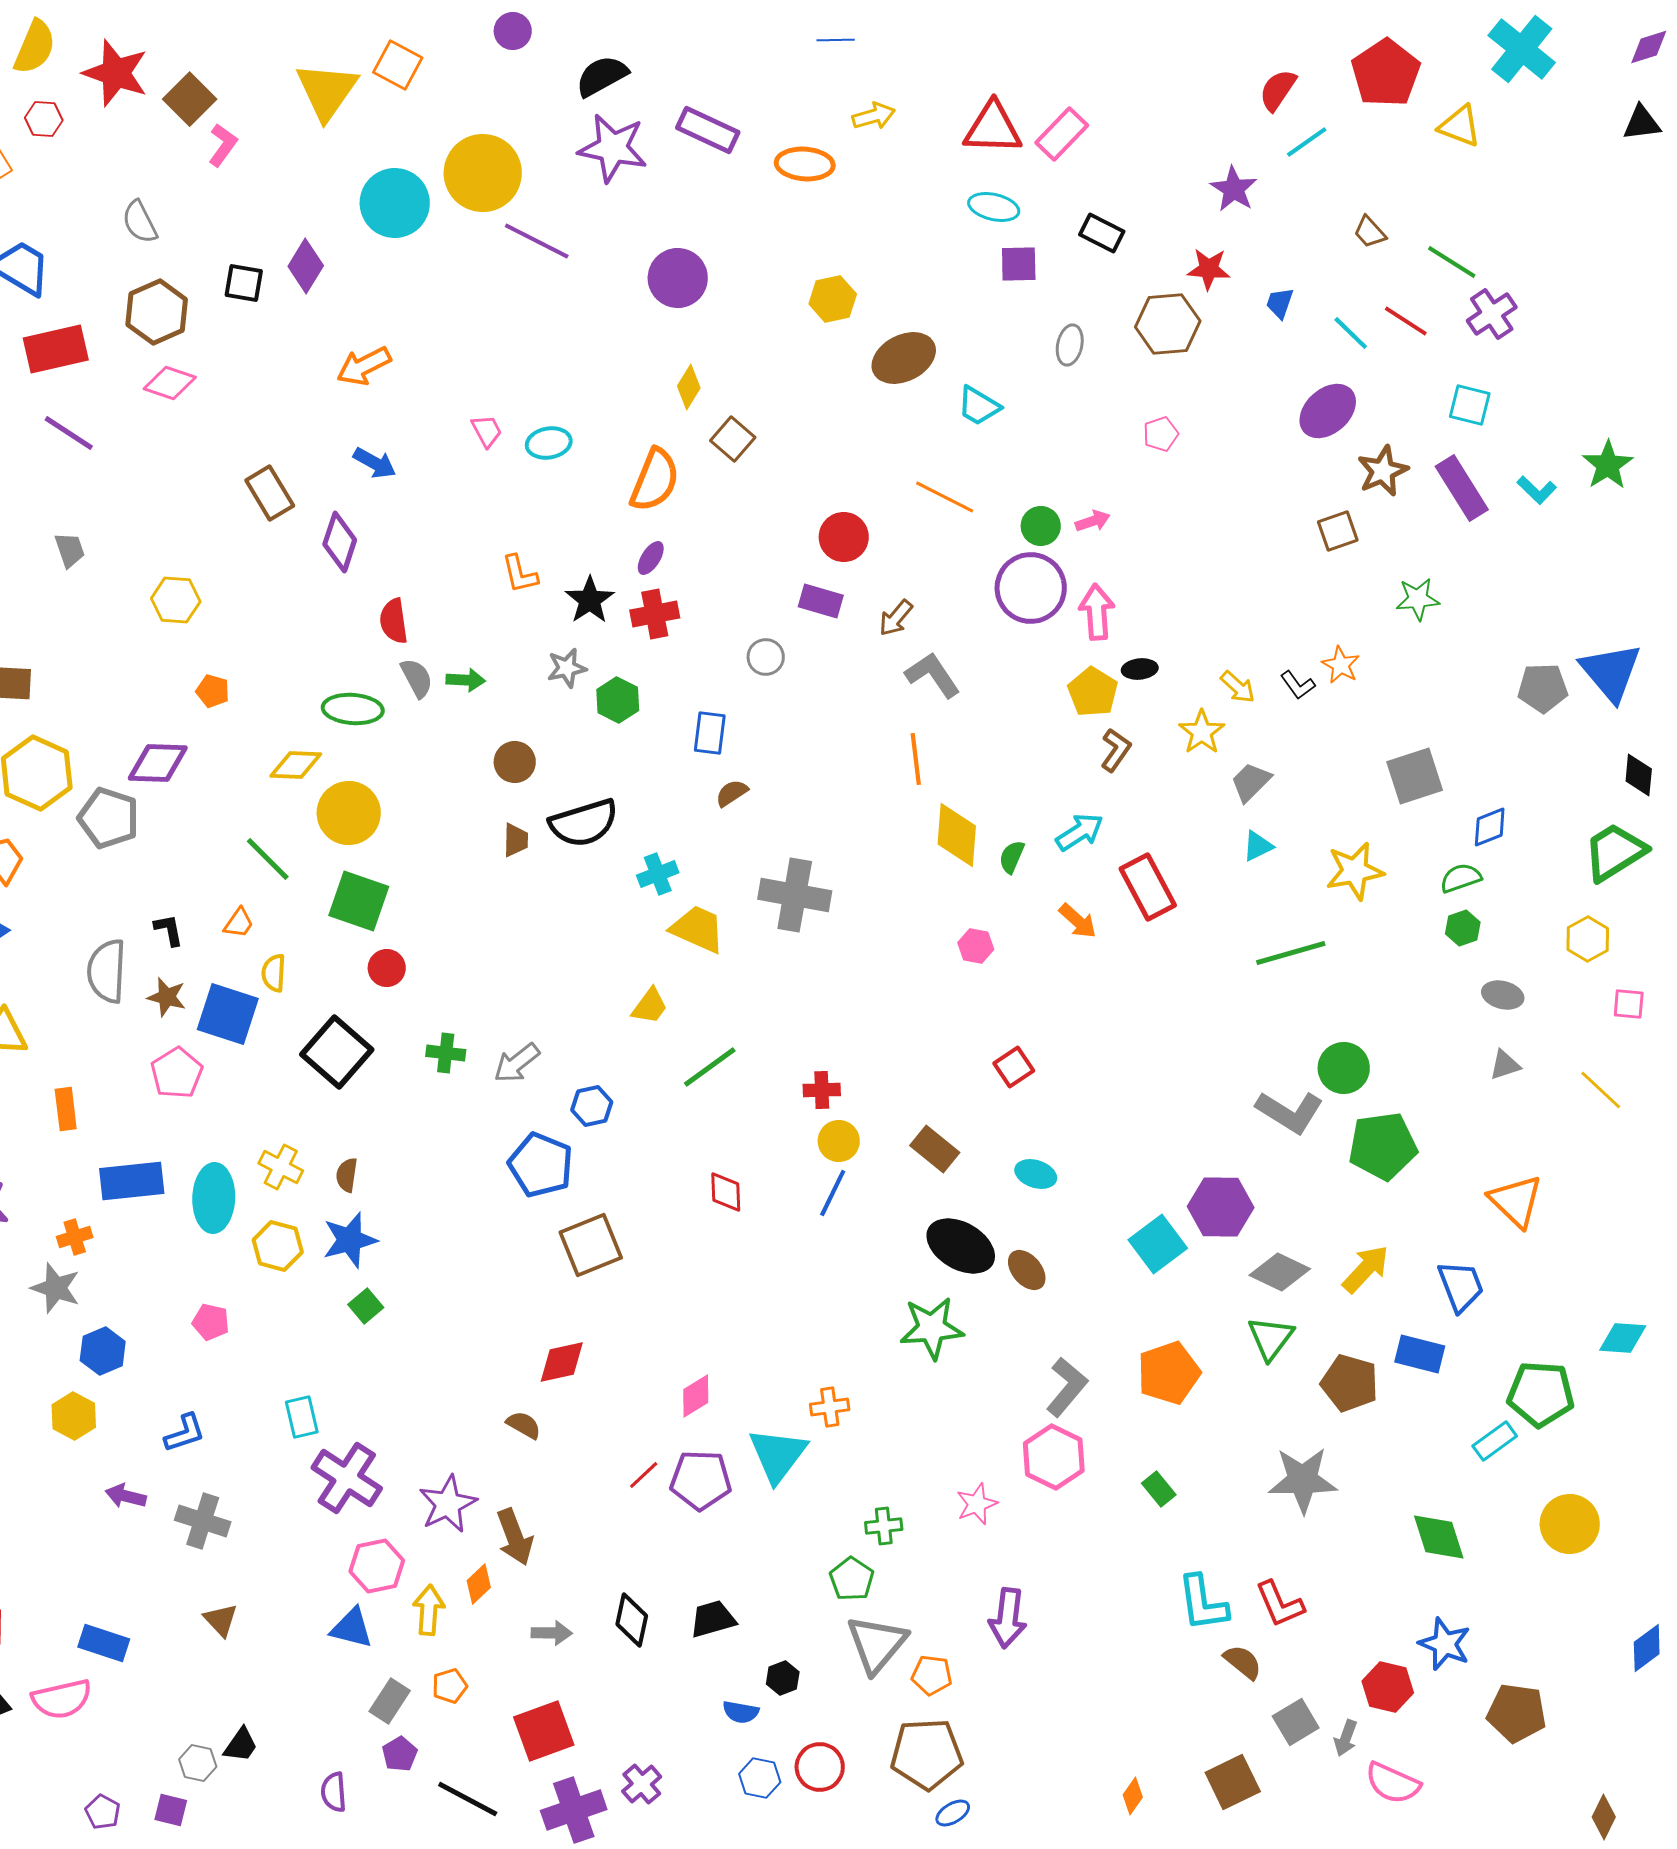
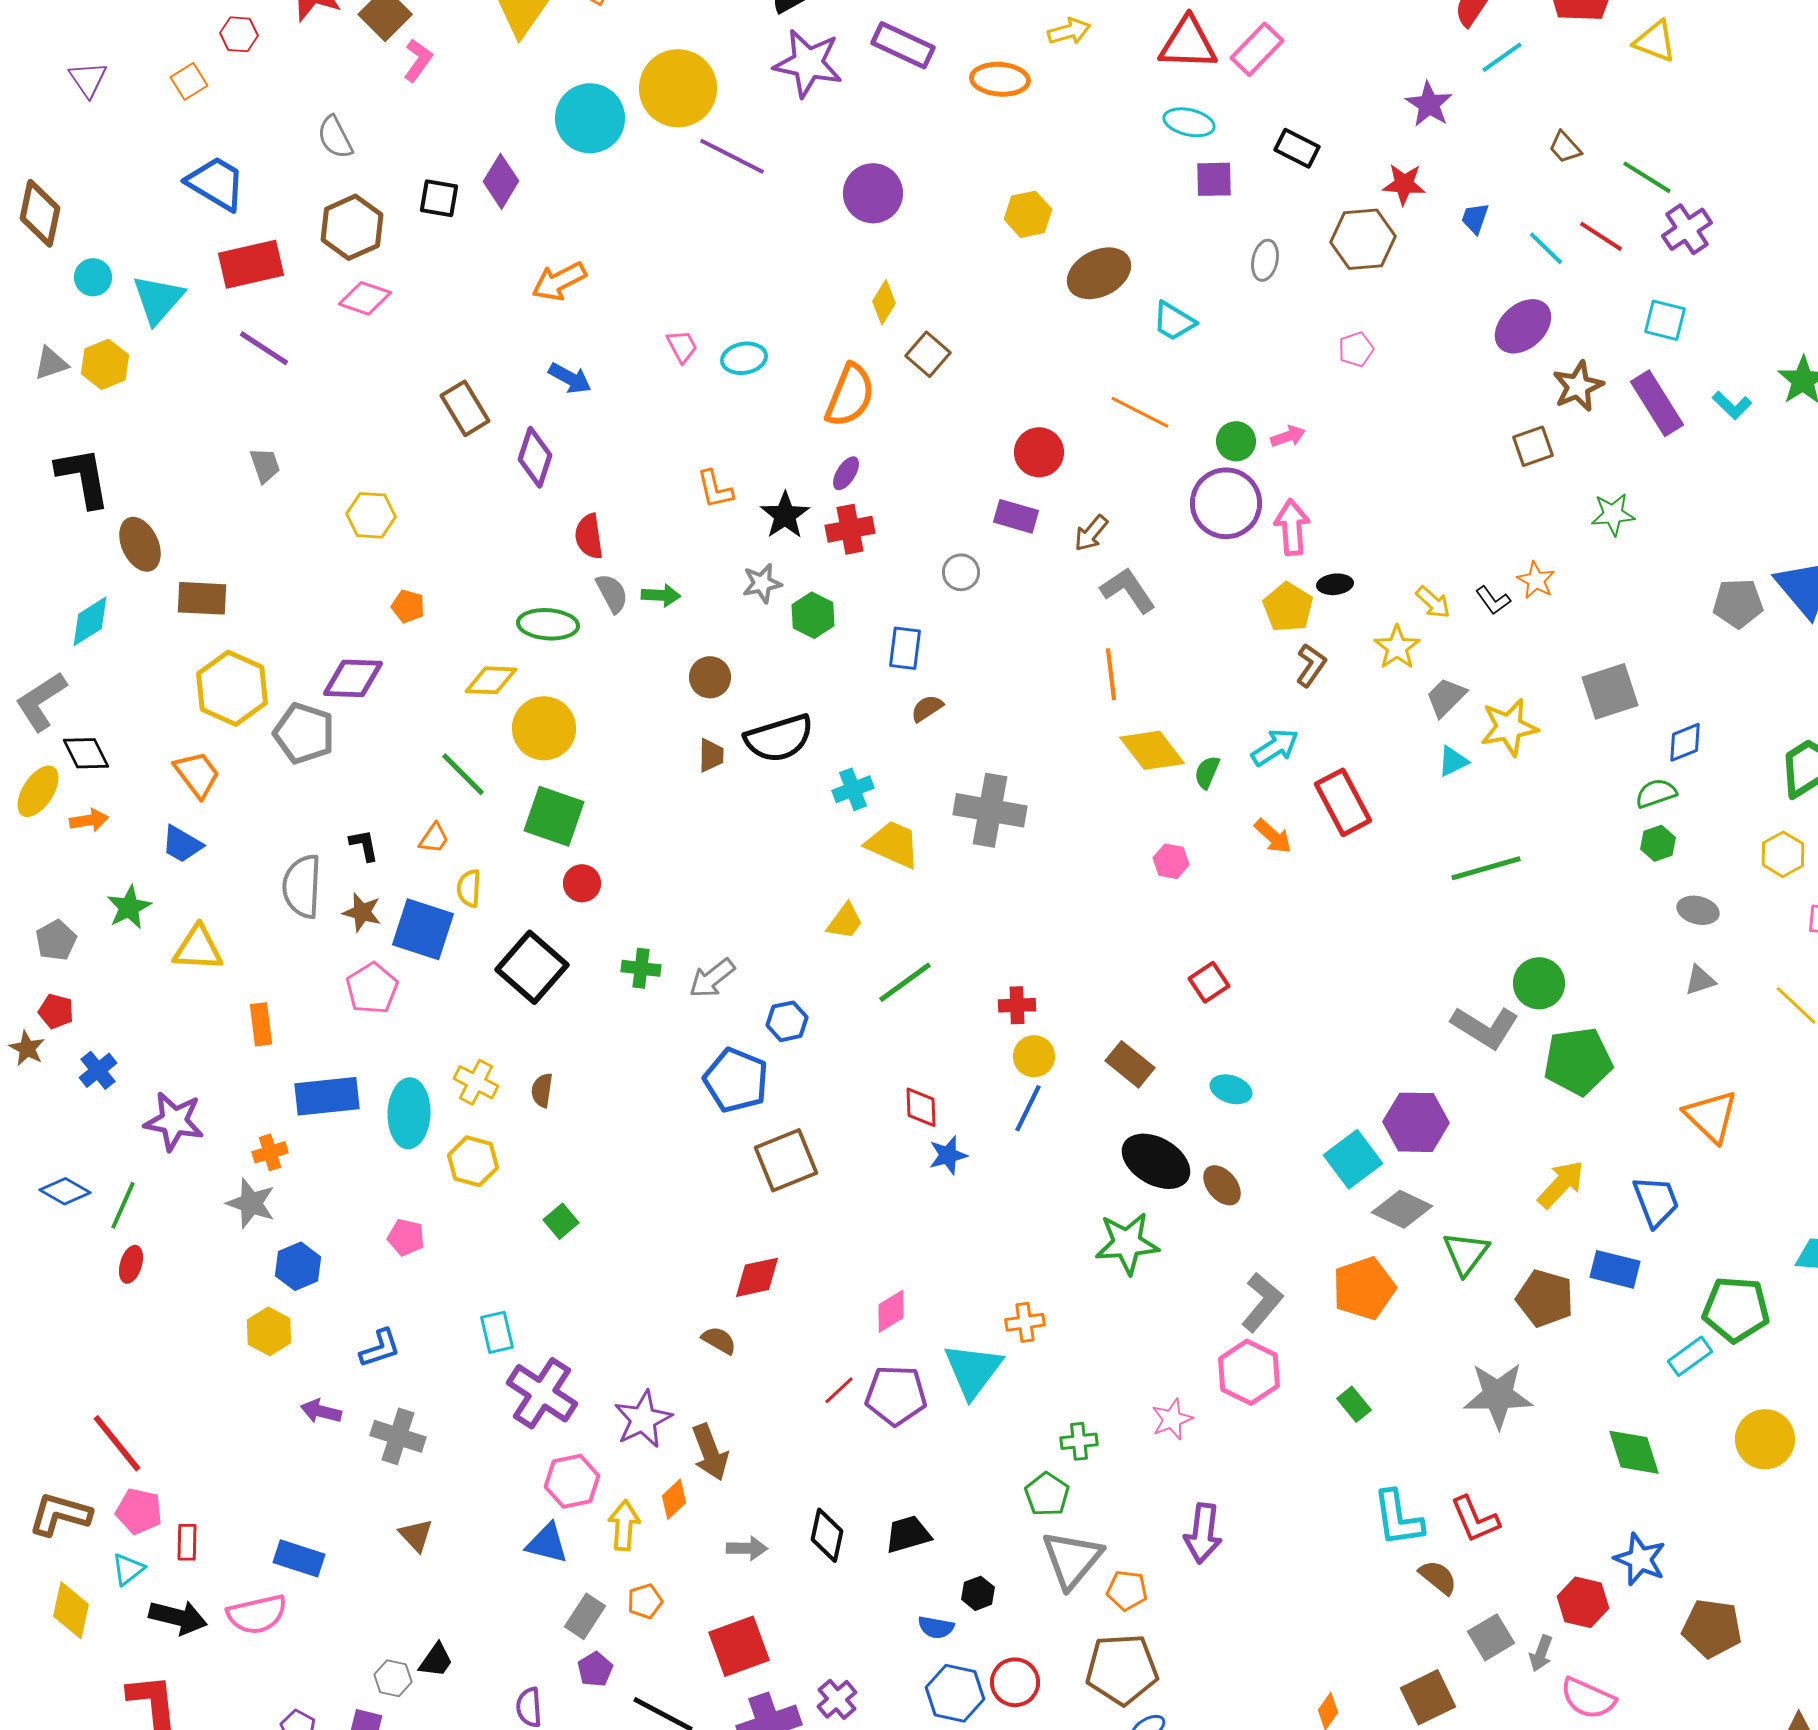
yellow diamond: (957, 835) -> (1152, 750), turned -42
yellow star: (1355, 871) -> (1509, 727), moved
blue star: (350, 1240) -> (948, 1155), moved, size x0.7
gray diamond: (1280, 1272) -> (1402, 1209), moved
blue hexagon: (760, 1778) -> (955, 1693), size x1.4

